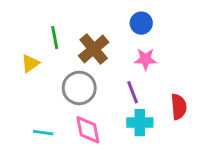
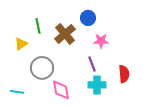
blue circle: (141, 23) -> (88, 18), moved
gray circle: (79, 88) -> (42, 68), moved
cyan line: (43, 133) -> (17, 92), moved

